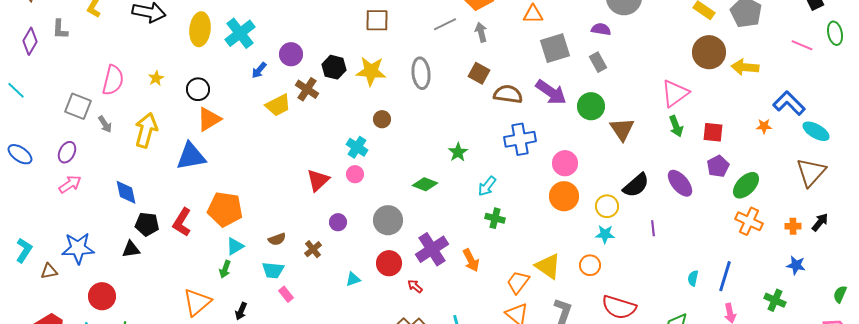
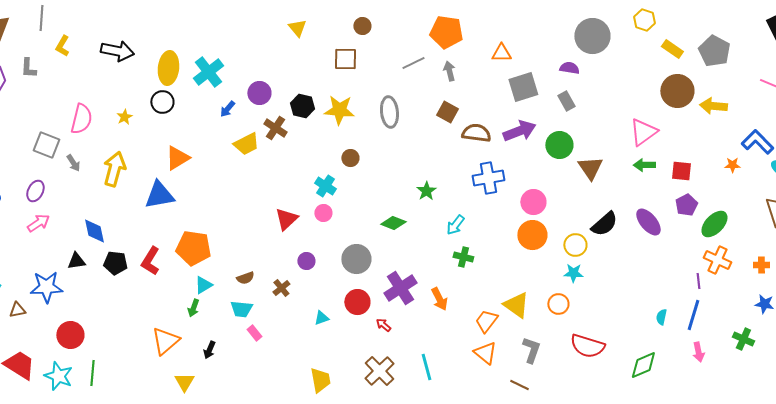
black circle: (198, 89) -> (162, 102), moved
purple arrow: (551, 92) -> (519, 131), turned -56
green arrow: (676, 126) -> (644, 165), turned 110
purple line: (653, 228) -> (698, 281), moved
black triangle: (131, 249) -> (76, 261), moved

